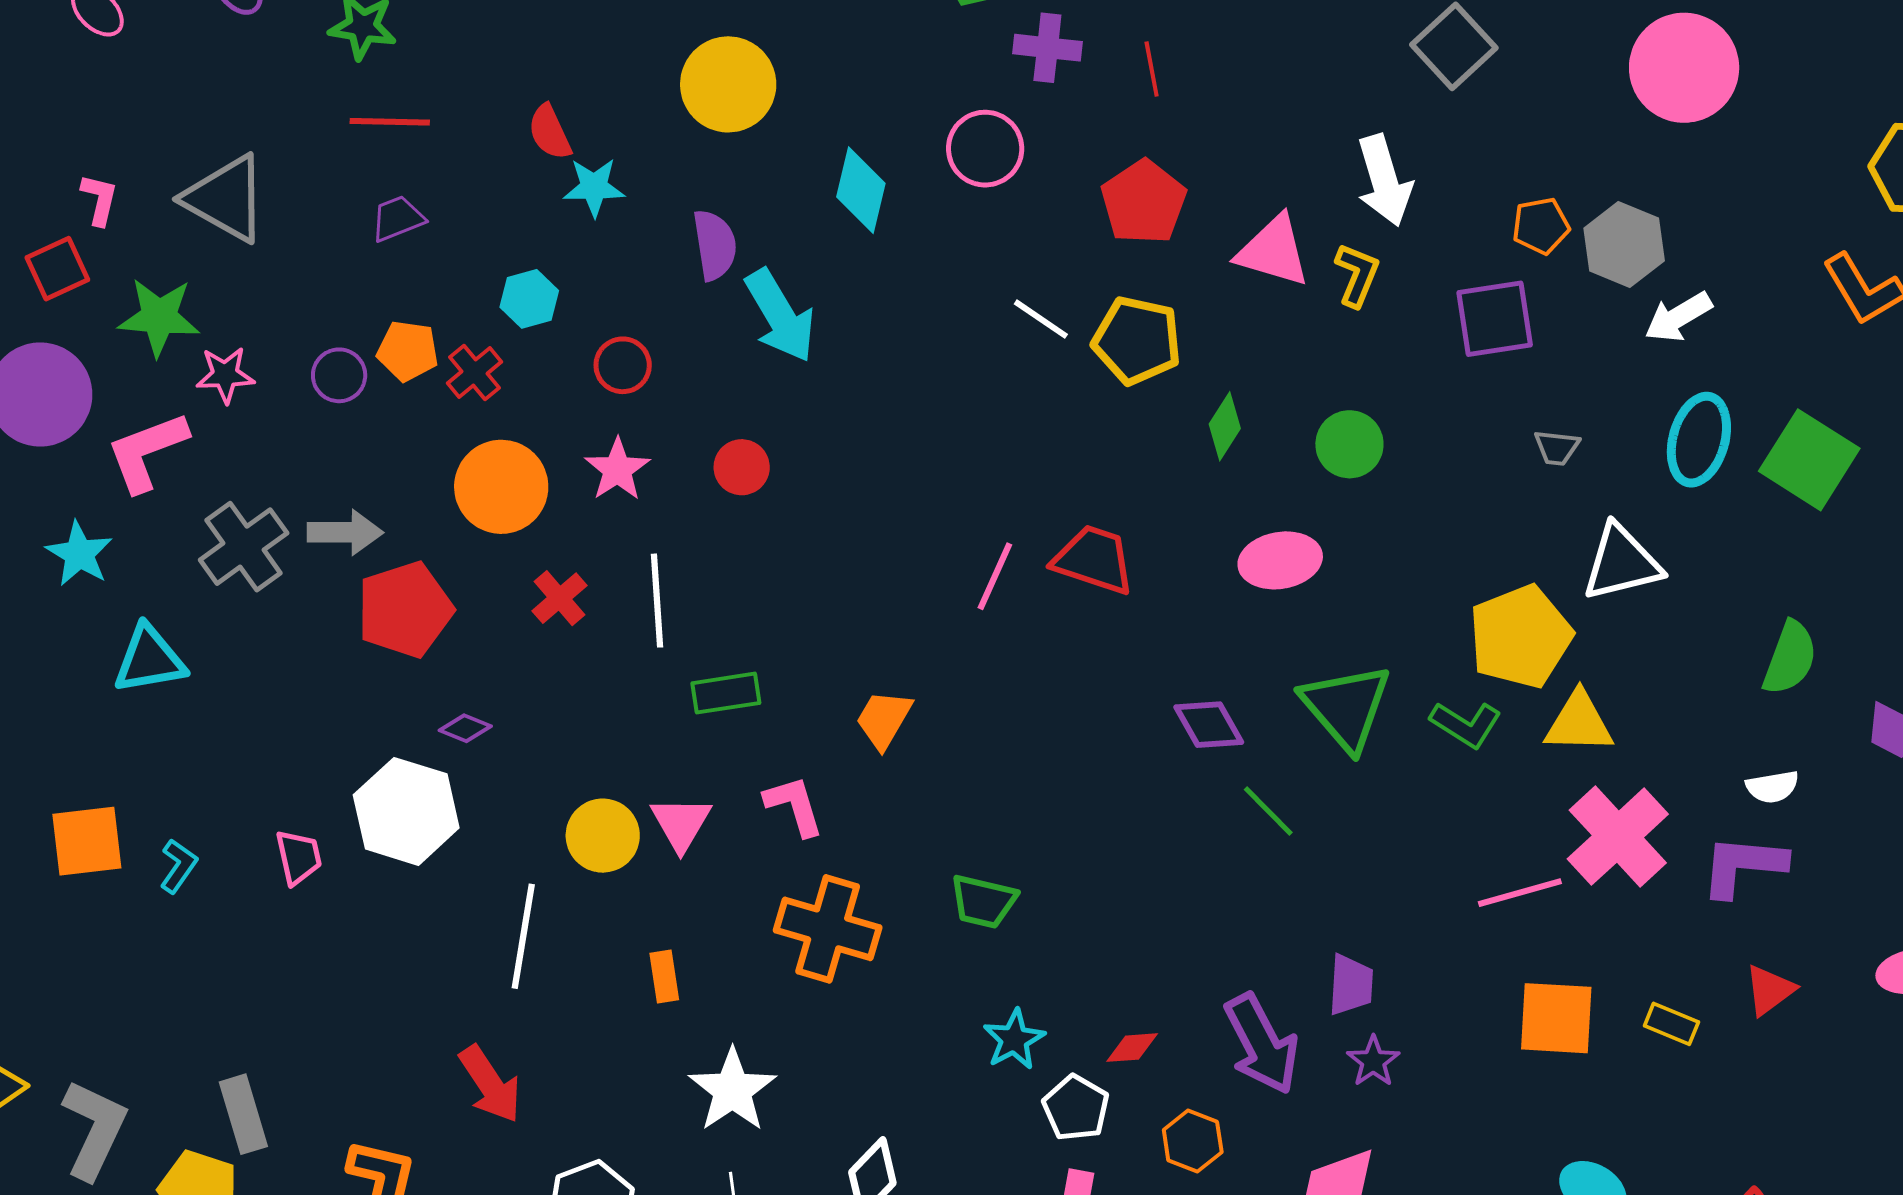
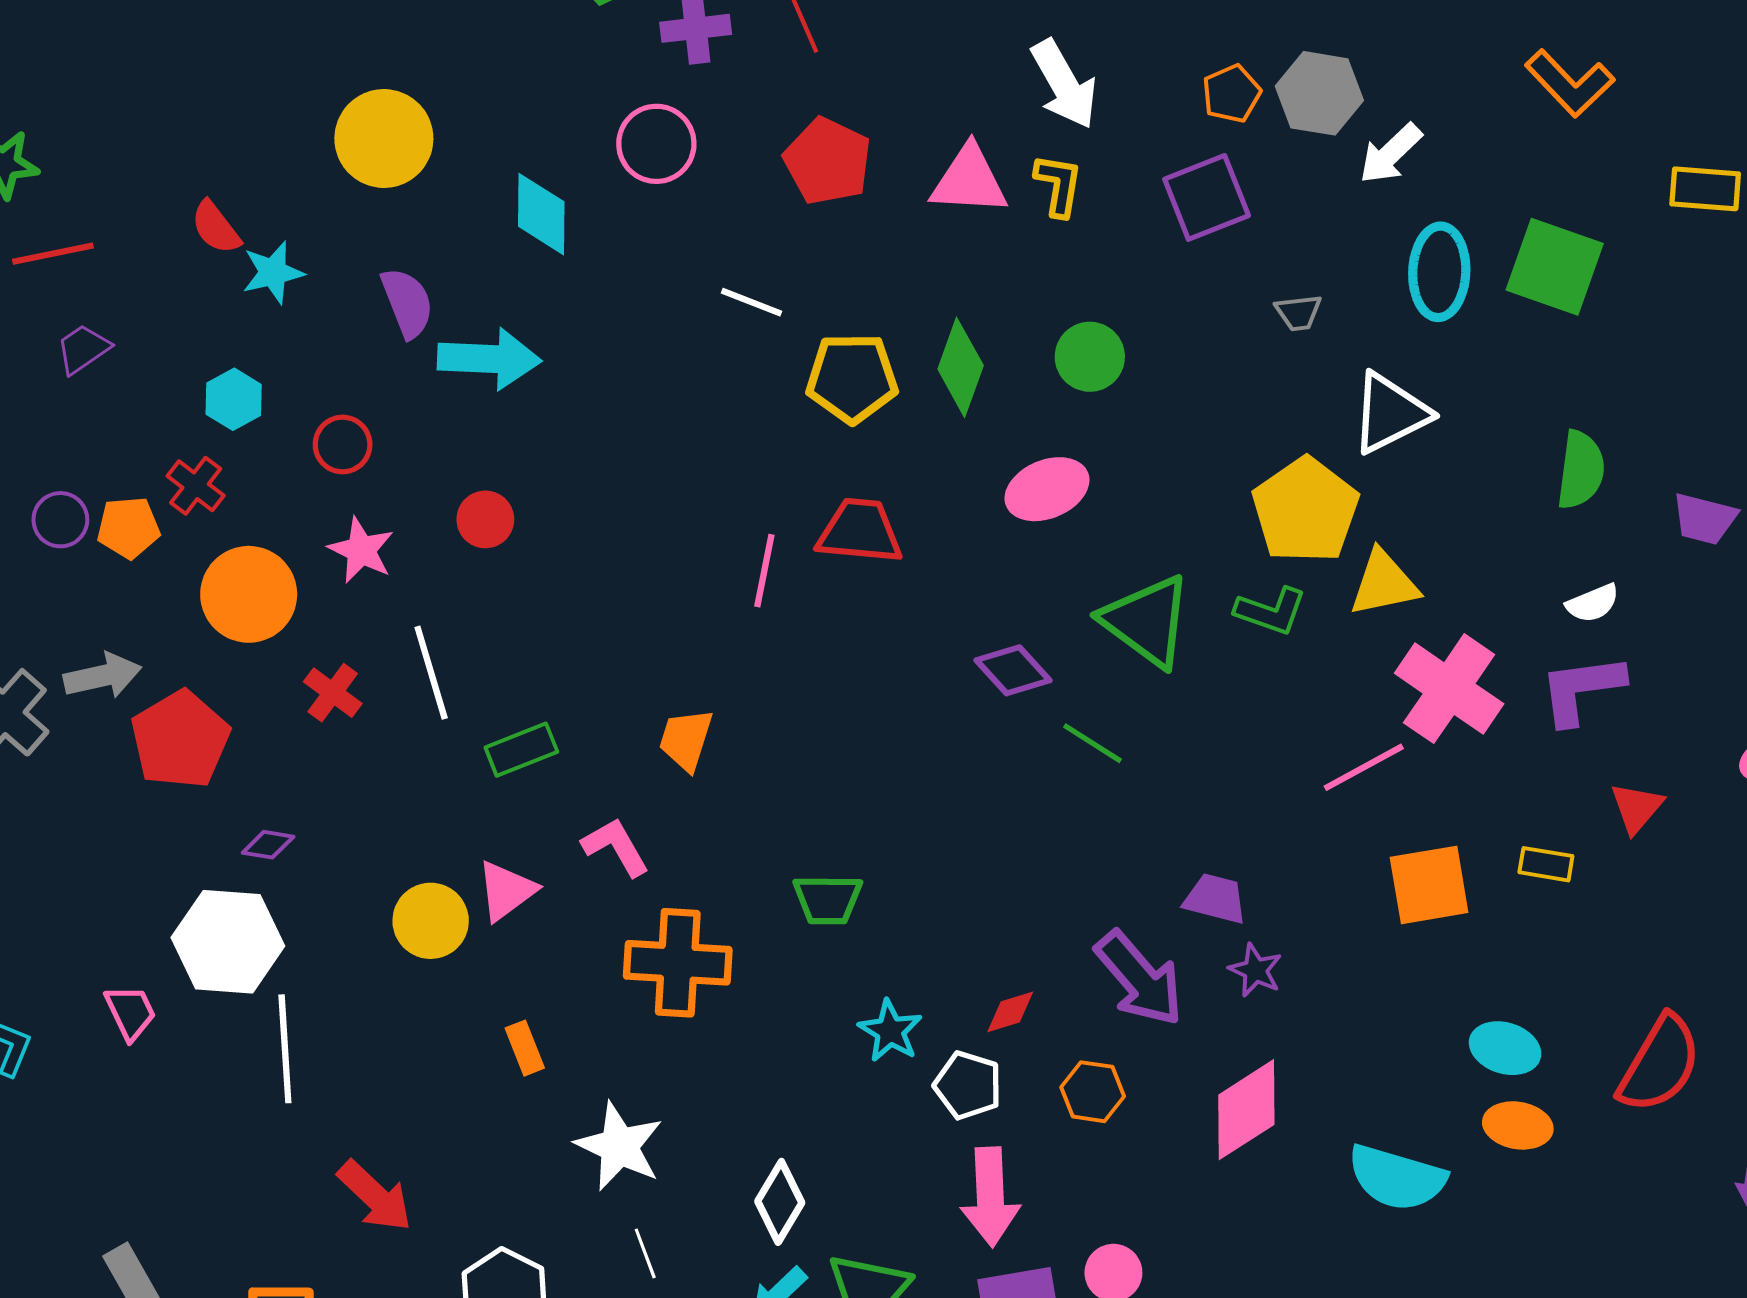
cyan arrow: (780, 316) -> (489, 359), turned -44
yellow pentagon: (1137, 340) -> (852, 378), moved
orange pentagon: (408, 351) -> (128, 528), moved
green diamond: (1225, 426) -> (961, 367), size x1.4
pink triangle: (681, 823) -> (506, 891), turned 36
white line: (523, 936) -> (285, 1049), moved
purple trapezoid: (1351, 985) -> (1215, 899), turned -66

